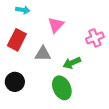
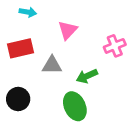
red rectangle: (17, 40) -> (21, 48), turned 50

